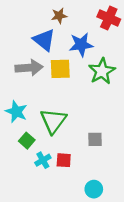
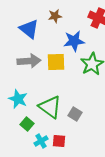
blue triangle: (44, 40) -> (29, 29), moved
green triangle: (53, 121) -> (50, 107), turned -30
gray square: (95, 139) -> (75, 114), moved, turned 32

